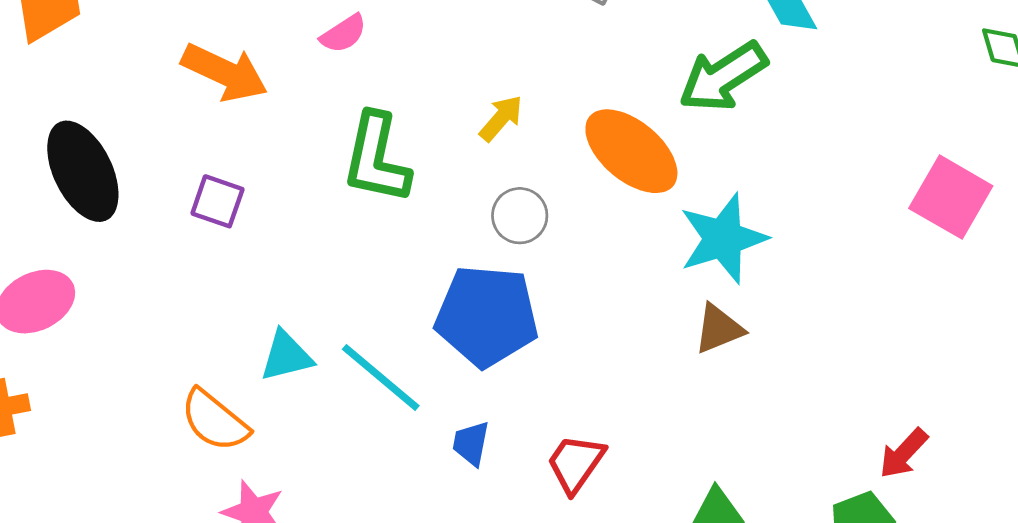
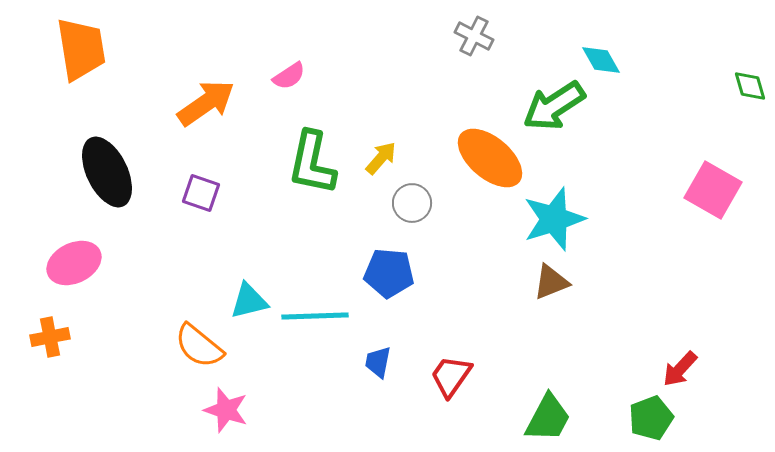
orange arrow: (225, 72) -> (206, 103), turned -60
yellow arrow: (501, 118) -> (381, 158), moved
blue pentagon: (487, 316) -> (389, 273), size x0.7
cyan line: (381, 377) -> (315, 316), turned -42

